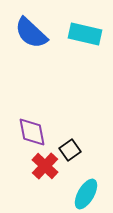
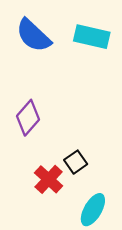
purple diamond: (32, 132) -> (28, 118), moved, turned 52

